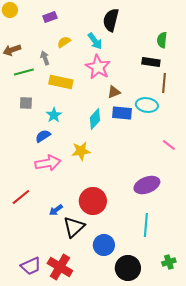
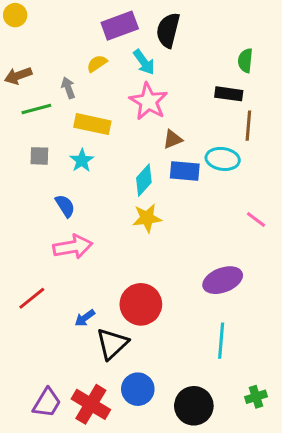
purple rectangle: (50, 17) -> (120, 26), moved, size x1.6
cyan star: (54, 115) -> (82, 160), moved
blue semicircle: (43, 136) -> (65, 206), turned 91
yellow star: (81, 151) -> (147, 218), moved
blue circle: (104, 245) -> (138, 389), moved
purple trapezoid: (31, 266) -> (47, 403), turned -35

